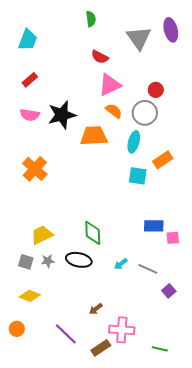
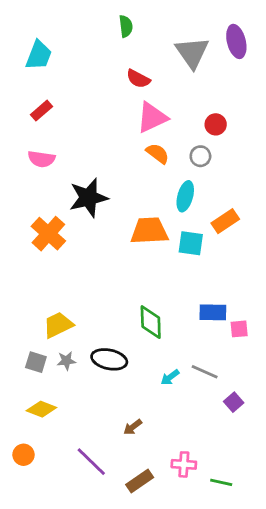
gray circle: (145, 113) -> (200, 156), size x0.6
black star: (62, 115) -> (88, 198), moved
orange trapezoid: (94, 136) -> (149, 231), moved
green diamond: (93, 233) -> (151, 322), moved
cyan arrow: (121, 264) -> (170, 377), moved
pink cross: (122, 330) -> (184, 464), moved, size x0.7

